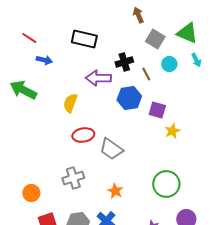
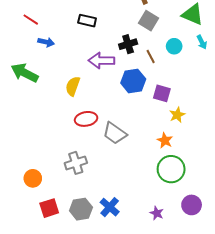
black rectangle: (84, 39) -> (87, 21), size x0.7
gray square: (155, 39) -> (149, 21), moved
orange star: (115, 191) -> (165, 140), moved

